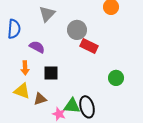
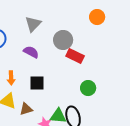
purple semicircle: (37, 47) -> (31, 52), moved
green circle: (116, 78) -> (88, 88), moved

